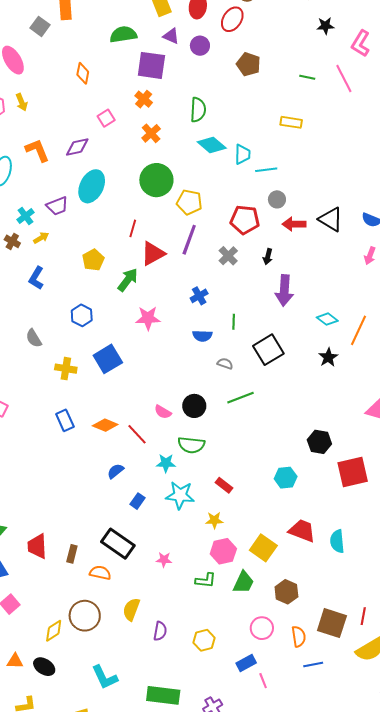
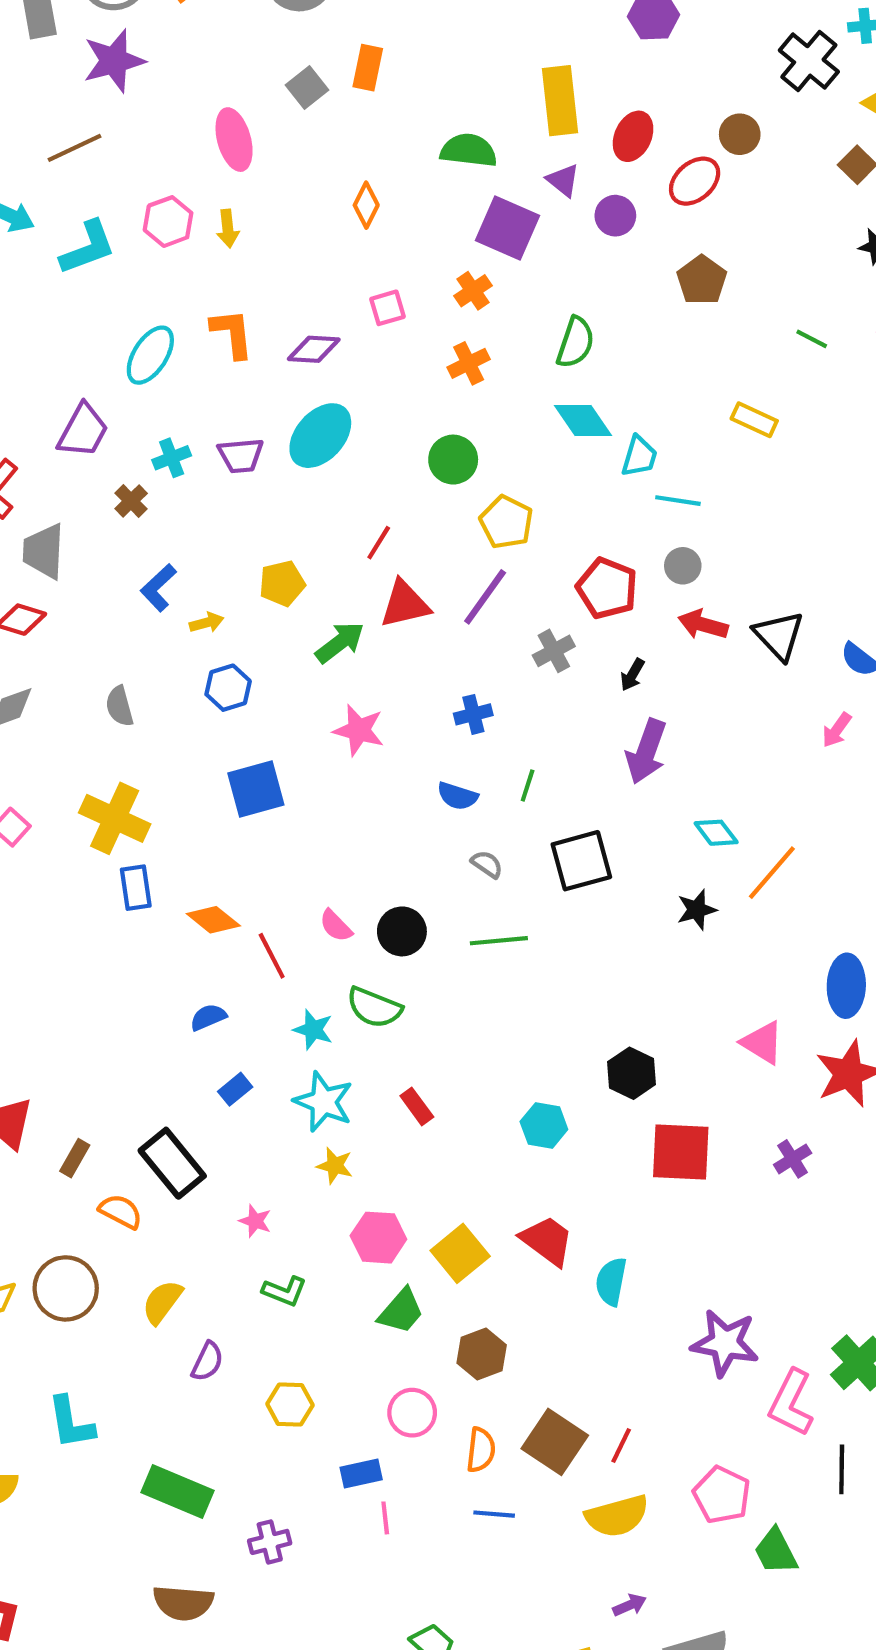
green circle: (156, 180) -> (453, 460), size x0.7
yellow arrow: (41, 238) -> (207, 623), moved
yellow cross: (66, 369) -> (115, 818), moved, size x1.5
yellow star: (214, 520) -> (335, 1166), moved
green L-shape: (206, 580) -> (284, 1291), moved

